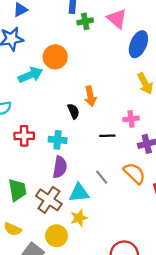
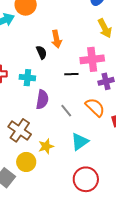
pink cross: (131, 119) -> (92, 59), size x1.6
purple semicircle: (60, 167) -> (42, 100), moved
cyan triangle: (79, 193) -> (80, 142), moved, turned -30

